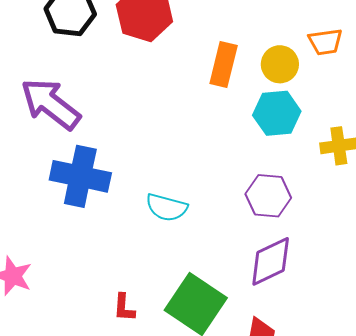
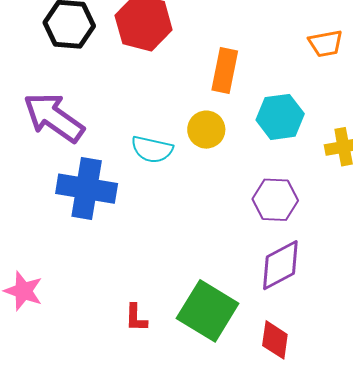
yellow circle: (280, 64) -> (206, 130), moved
cyan semicircle: (167, 207) -> (152, 149), moved

